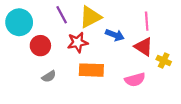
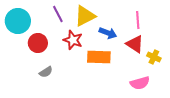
red star: (78, 42) -> (73, 40), turned 30
orange rectangle: (91, 70) -> (99, 57), moved
pink semicircle: (135, 80) -> (140, 83), moved

